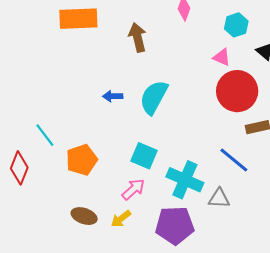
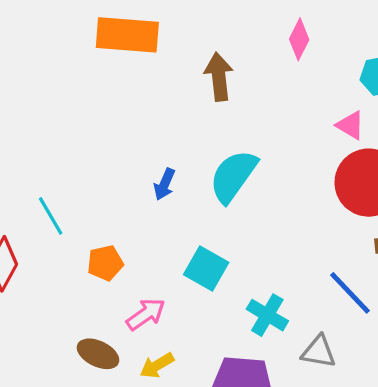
blue arrow: (113, 96) -> (164, 184), moved, turned -72
orange pentagon: (82, 160) -> (105, 263), size x0.7
cyan cross: (185, 180) -> (267, 315), size x0.7
pink arrow: (133, 189) -> (146, 314), moved

